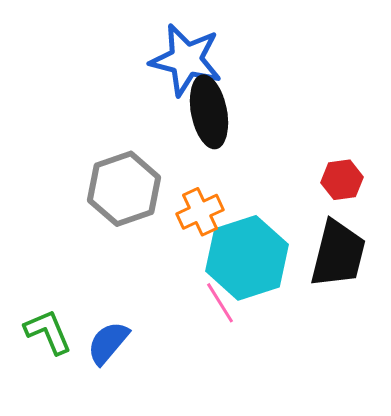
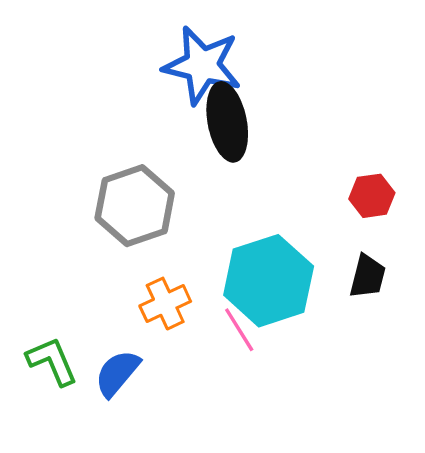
orange cross: (200, 212) -> (165, 304), moved
black trapezoid: (338, 254) -> (368, 276), size x0.6

